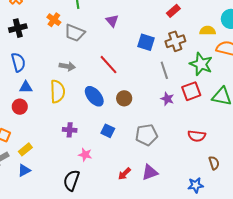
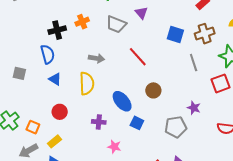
orange cross: (54, 20) -> (82, 22), moved, turned 32
black cross: (18, 28) -> (57, 30), moved
gray trapezoid: (75, 33) -> (116, 24), moved
blue triangle: (26, 87) -> (55, 79), turned 32
blue ellipse: (94, 96) -> (122, 101), moved
purple star: (167, 99) -> (194, 108), moved
red circle: (20, 107) -> (60, 112), moved

